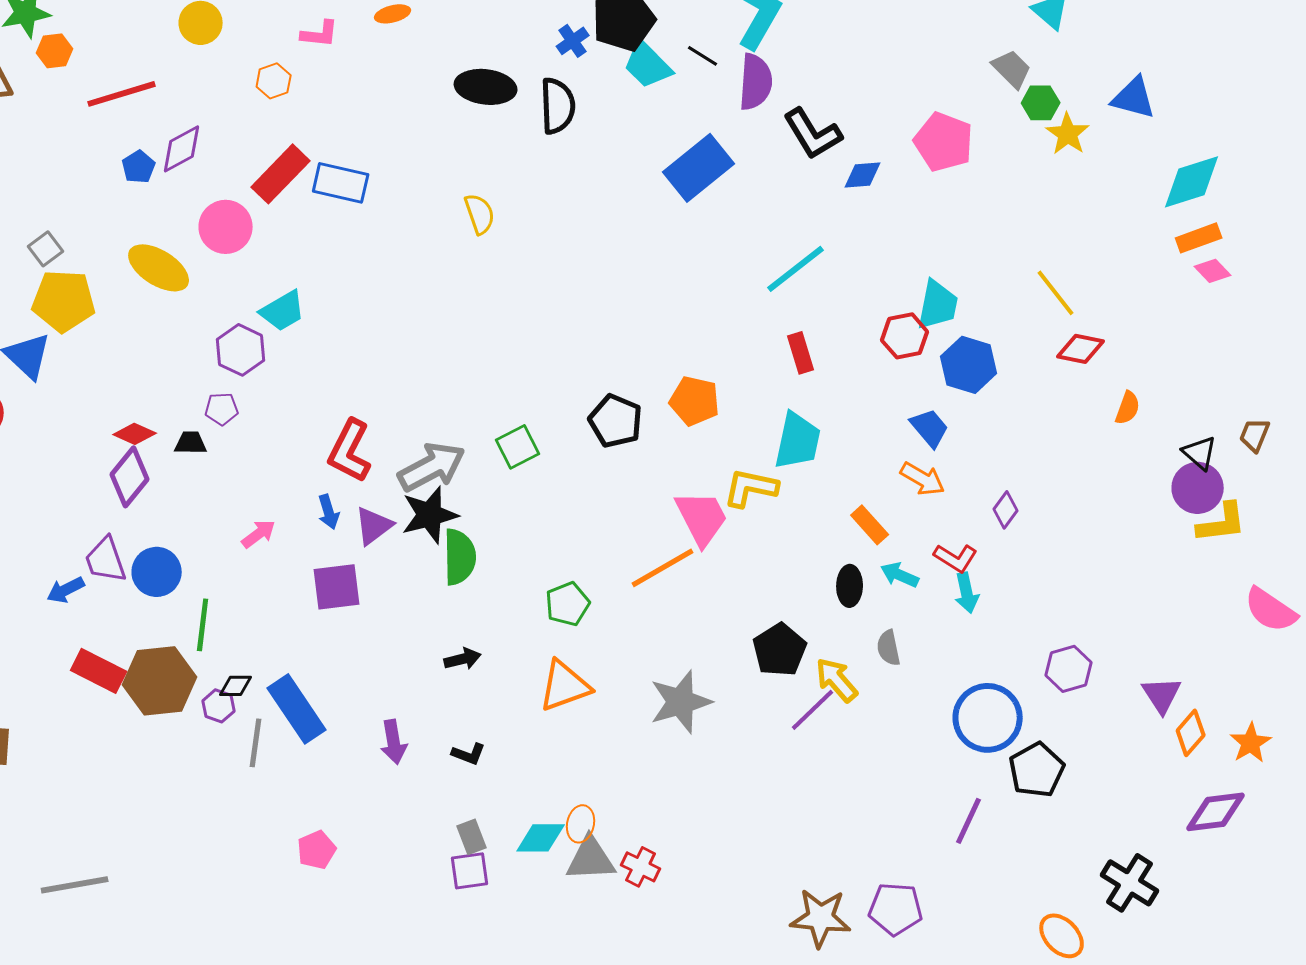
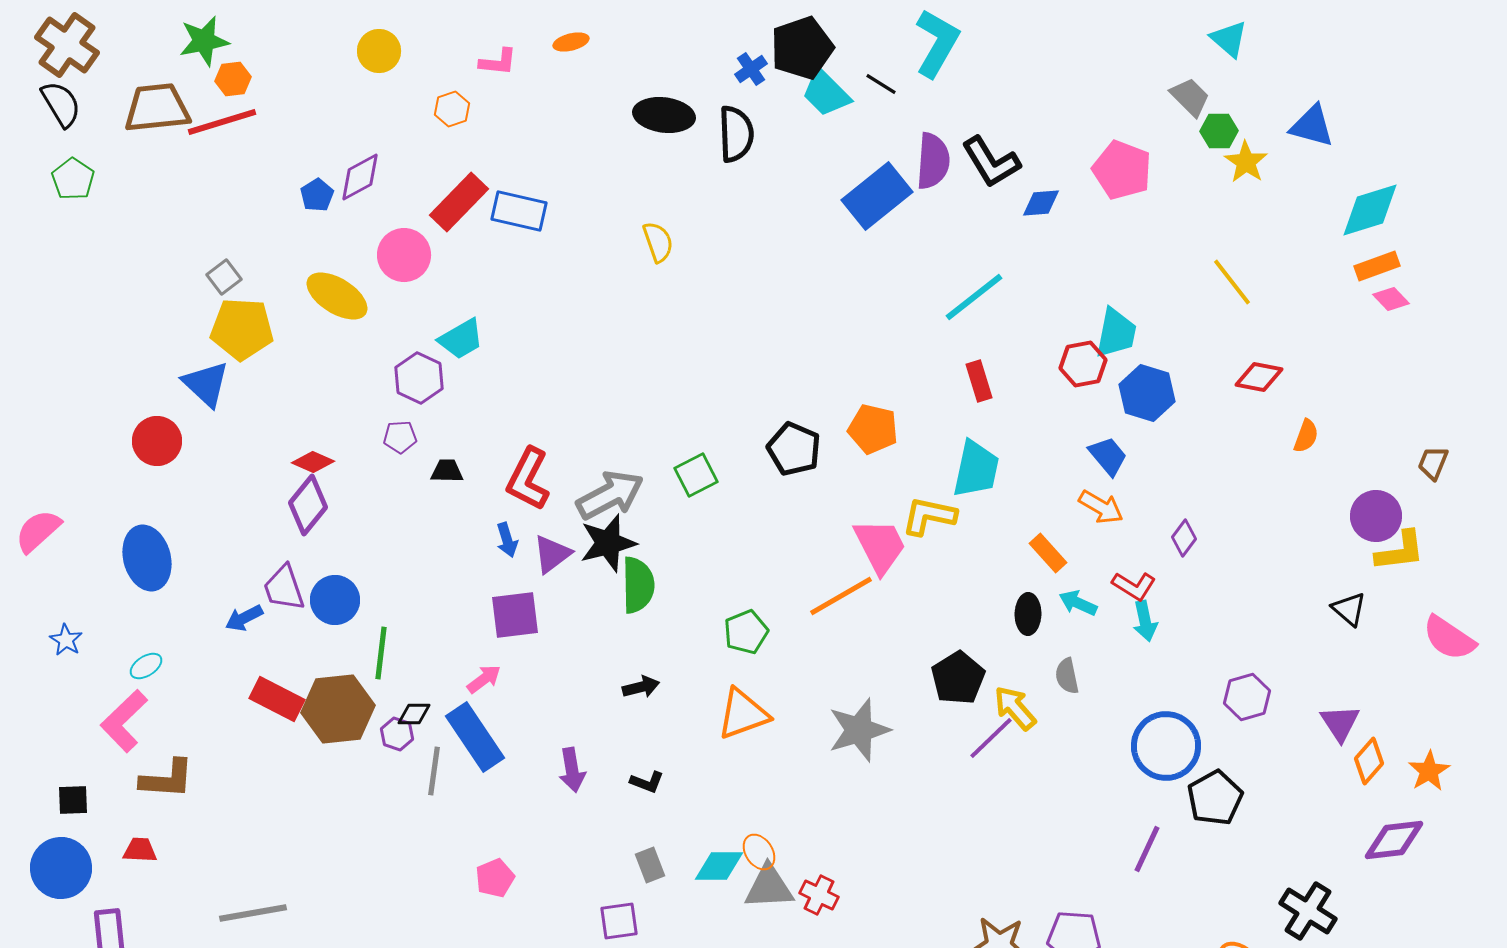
purple semicircle: (756, 82) -> (933, 161), moved
red line: (122, 94) -> (222, 122), moved
yellow line: (1056, 293) -> (1232, 282), moved
black trapezoid: (191, 443) -> (447, 471), moved
black triangle: (1200, 453) -> (1349, 609), moved
pink arrow: (259, 534) -> (484, 679), moved
orange ellipse: (581, 824) -> (759, 852), turned -45
purple square: (470, 871) -> (619, 921), moved

